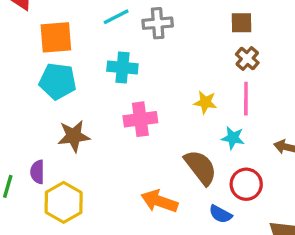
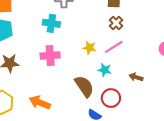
cyan cross: (122, 68) -> (51, 23), moved
pink line: (246, 99) -> (114, 47), turned 54
orange arrow: (159, 201) -> (40, 102), moved

